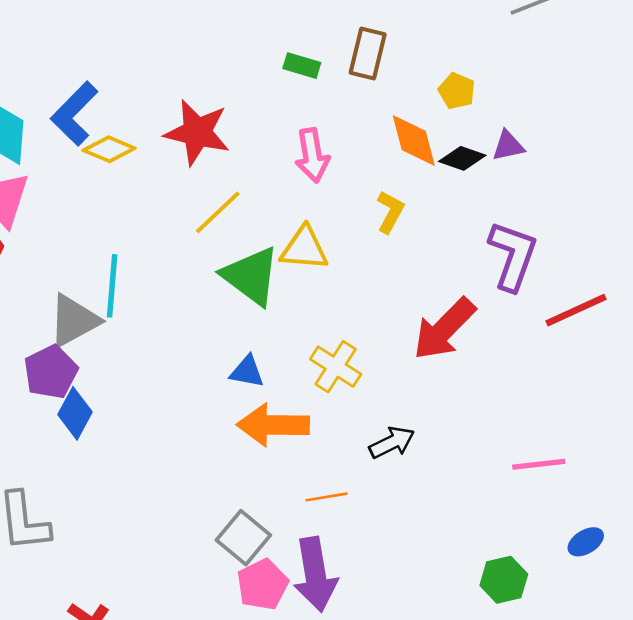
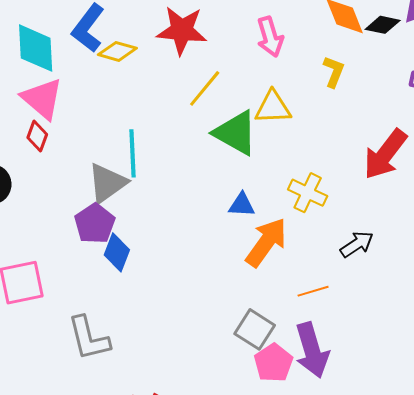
orange arrow: (273, 425) -> (266, 242), turned 132

